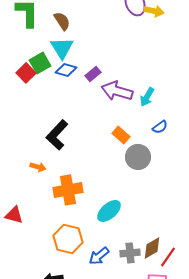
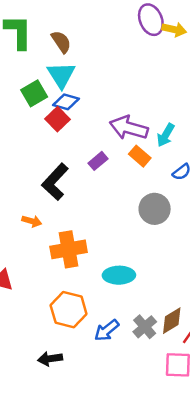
red square: (26, 73) -> (57, 119), moved
purple rectangle: (93, 74) -> (98, 161), moved
orange rectangle: (121, 135) -> (140, 156), moved
cyan ellipse: (109, 211) -> (119, 275), turned 40
gray cross: (130, 253) -> (145, 327), turned -36

